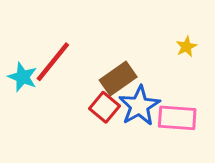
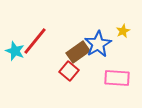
blue star: (139, 106) -> (98, 44), moved

